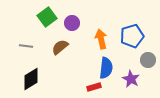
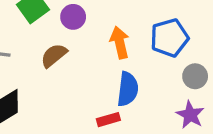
purple star: (131, 79) -> (190, 115), moved

